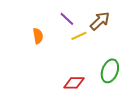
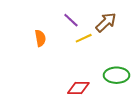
green ellipse: (110, 71) -> (117, 75), turned 70

